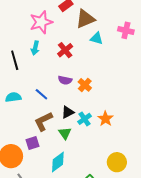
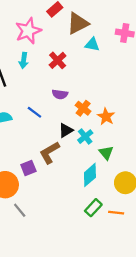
orange cross: (85, 85) -> (83, 108), moved
orange star: (106, 119) -> (106, 117), moved
brown L-shape: (43, 121) -> (49, 153), moved
green triangle: (65, 133) -> (106, 153), moved
cyan diamond: (58, 162) -> (90, 175), moved

